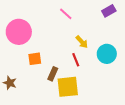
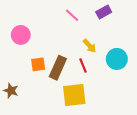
purple rectangle: (109, 11) -> (104, 12), moved
pink circle: (19, 32) -> (21, 35), size x0.7
brown rectangle: (53, 74) -> (58, 68), moved, size x1.5

